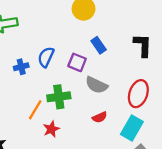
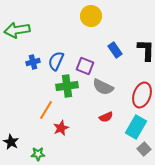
blue rectangle: (99, 45) -> (115, 50), moved
blue cross: (21, 67) -> (33, 62), moved
green cross: (59, 97) -> (67, 86), moved

